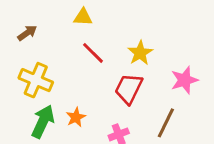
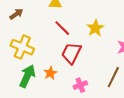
red trapezoid: (129, 89) -> (71, 53), moved

